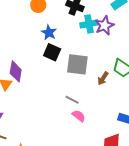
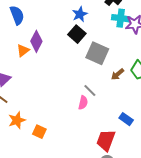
gray line: (72, 100) -> (90, 90), moved
pink semicircle: (79, 116) -> (83, 103), turned 48

